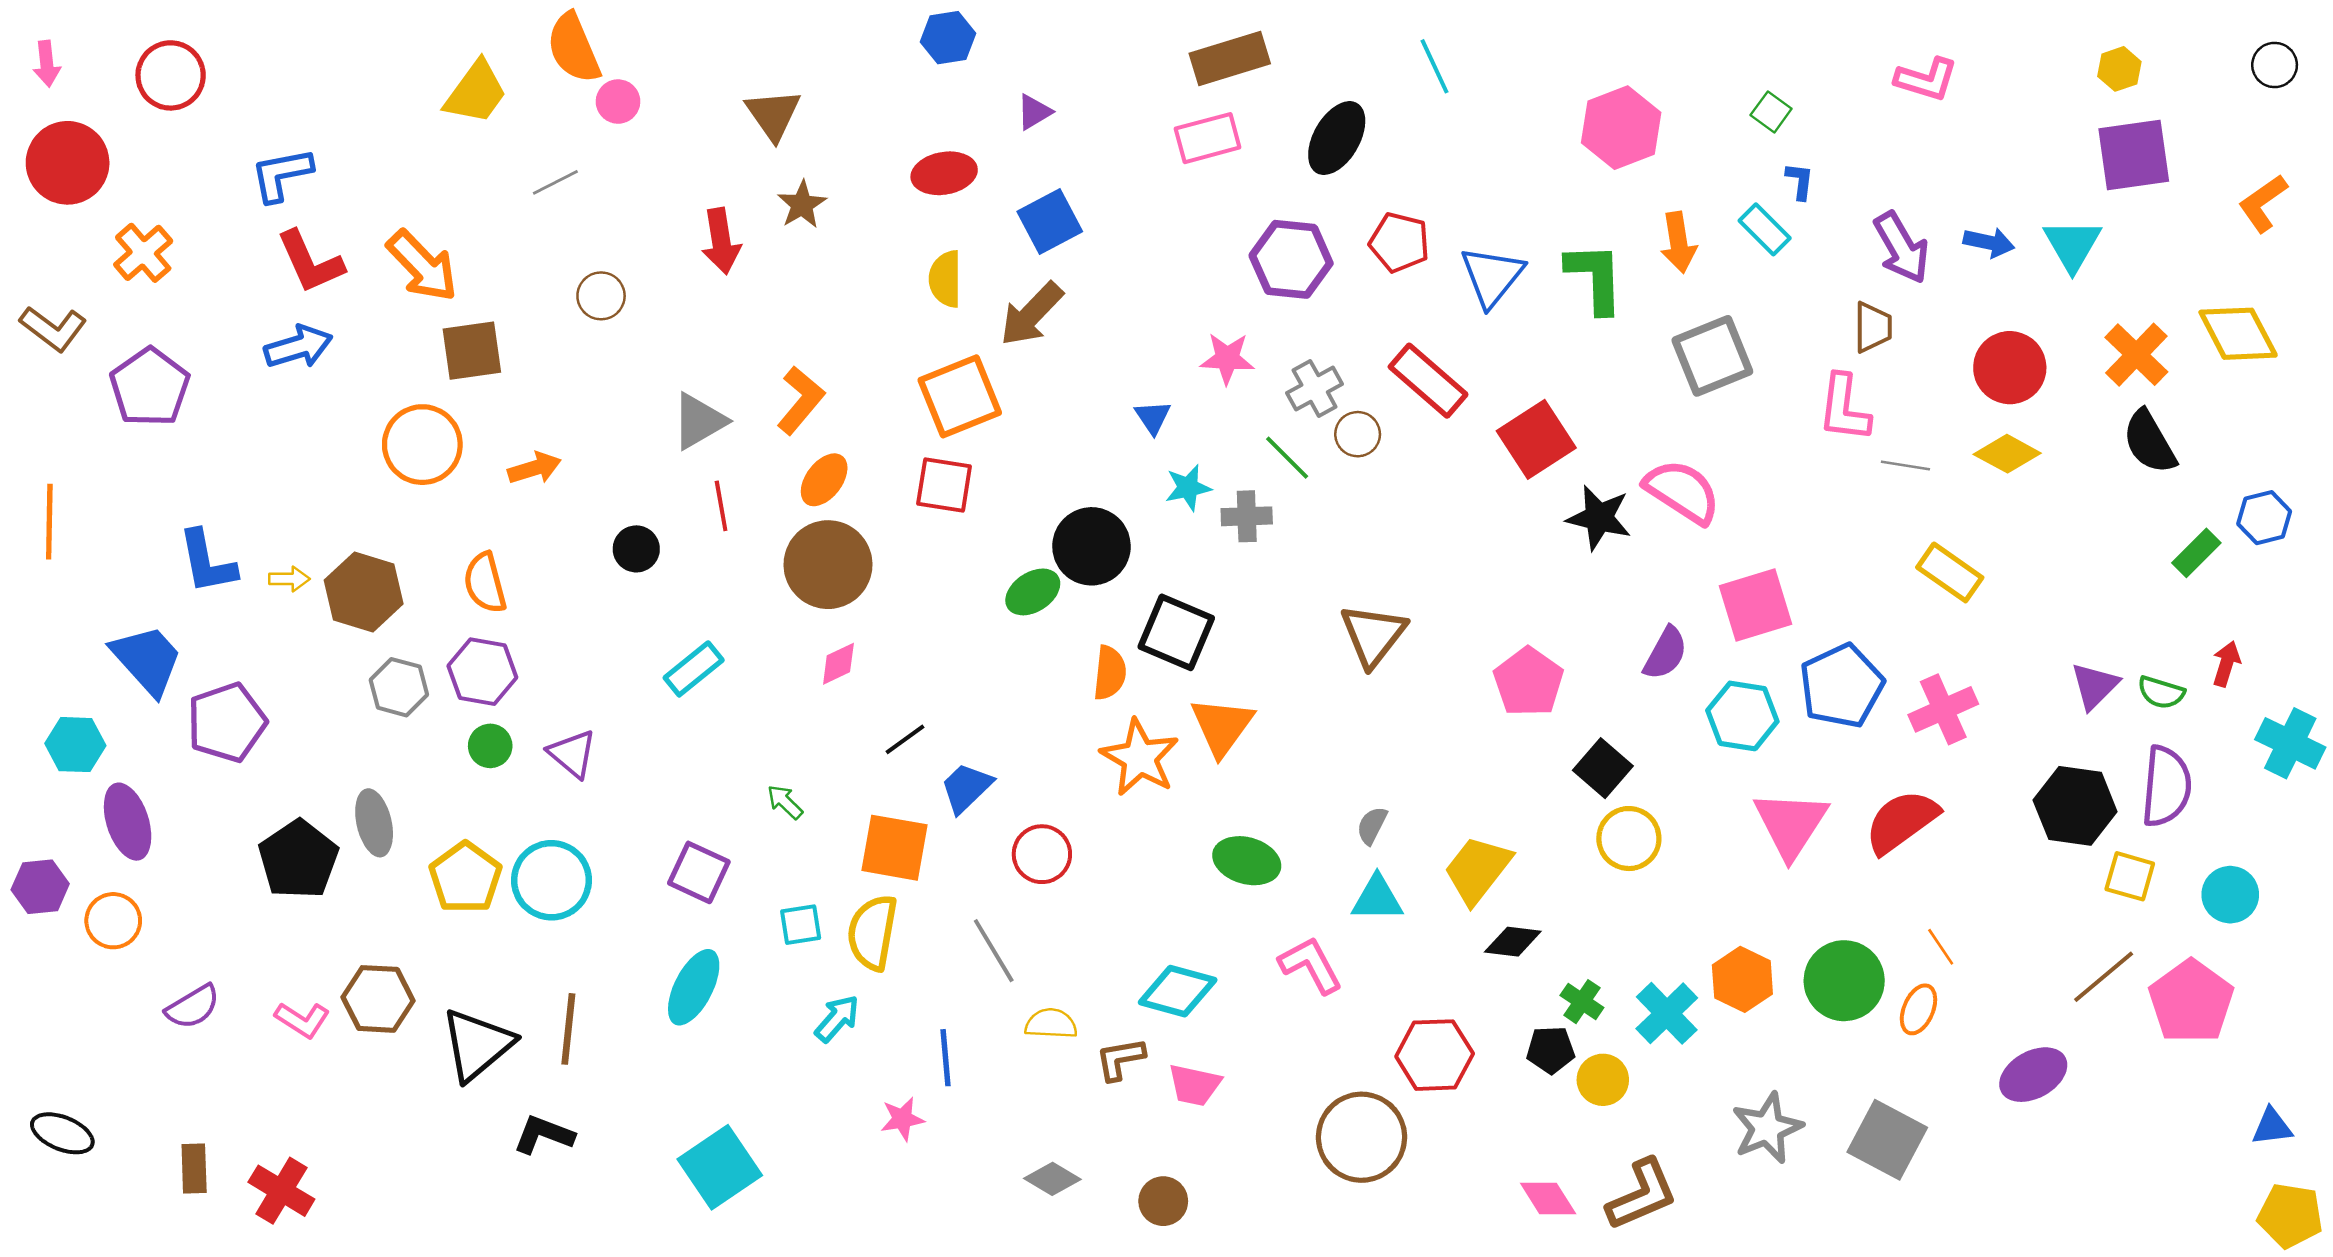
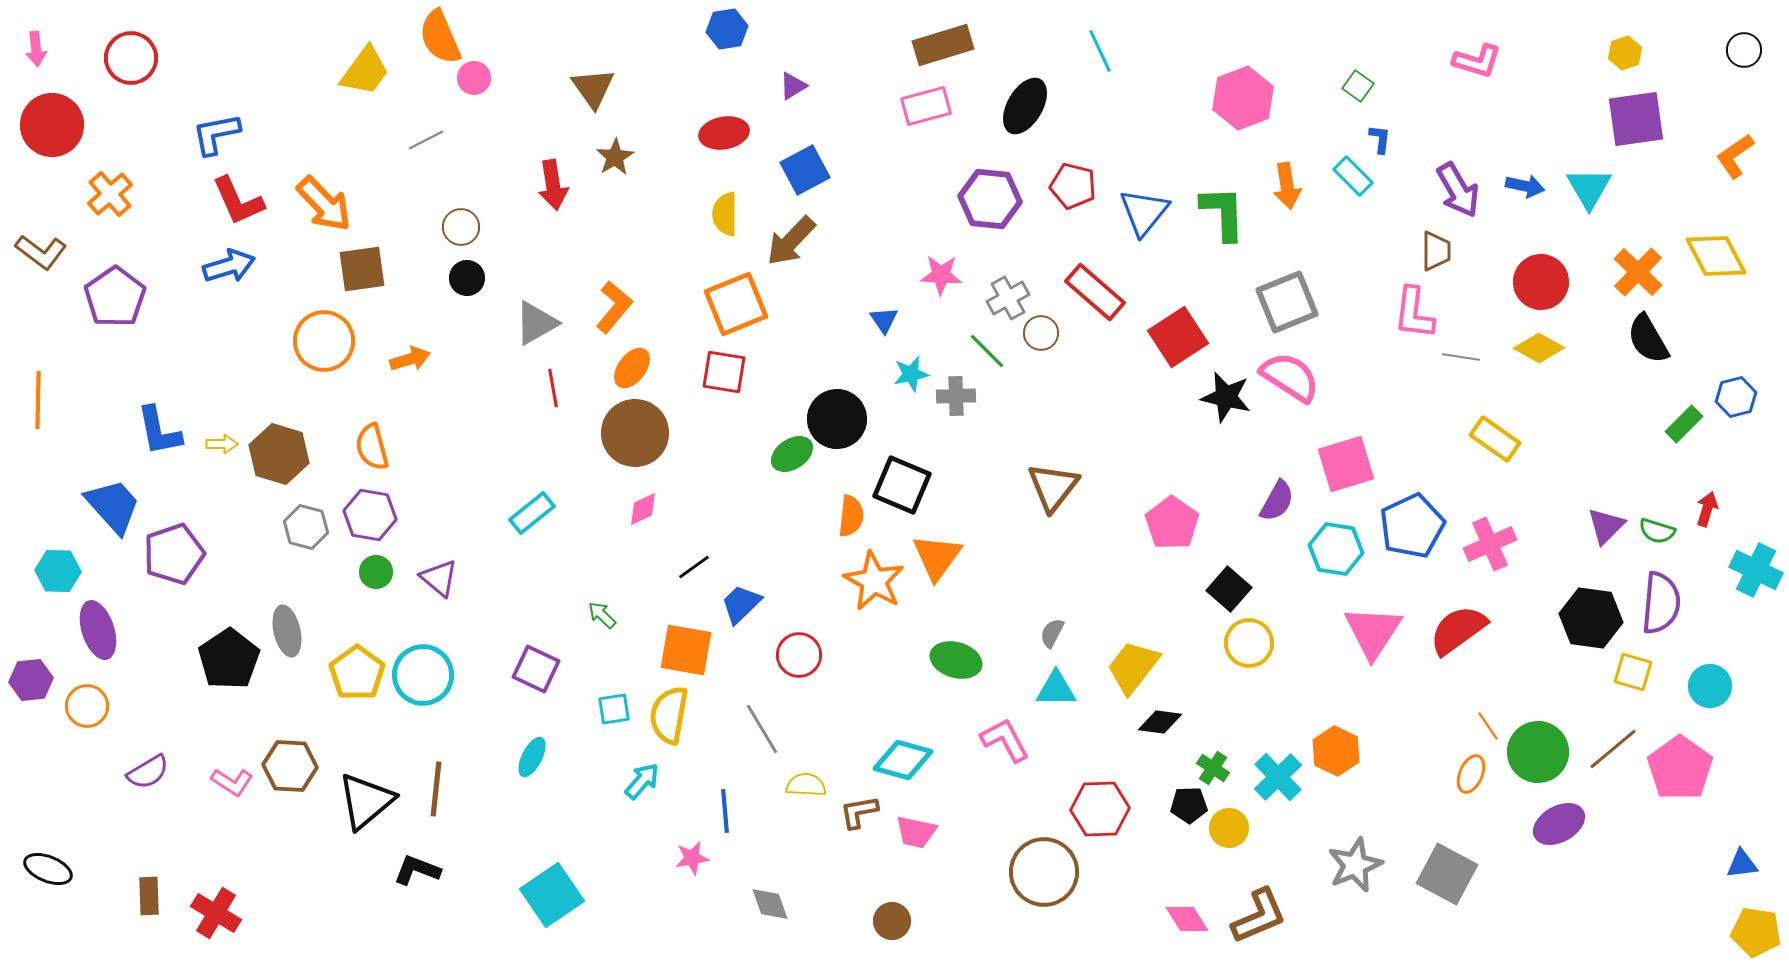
gray square: (1712, 356) -> (1287, 302), moved
black circle: (636, 549) -> (467, 278), moved
green circle: (1844, 981) -> (1538, 752), moved
cyan ellipse: (694, 987) -> (532, 757), size x0.7
gray diamond: (1052, 1179) -> (770, 904), moved, turned 39

